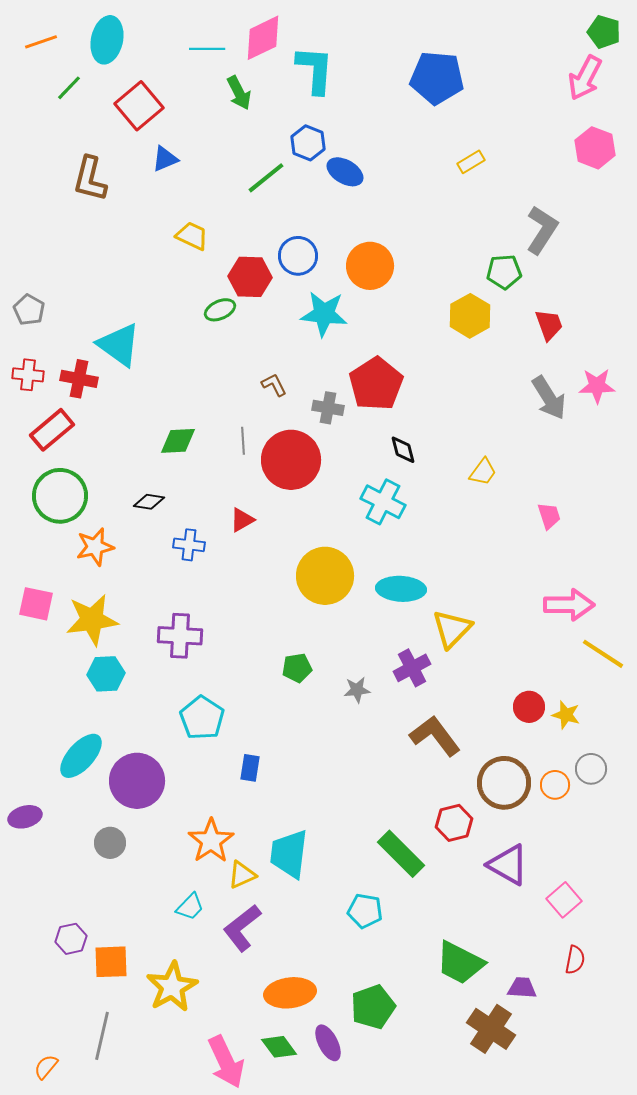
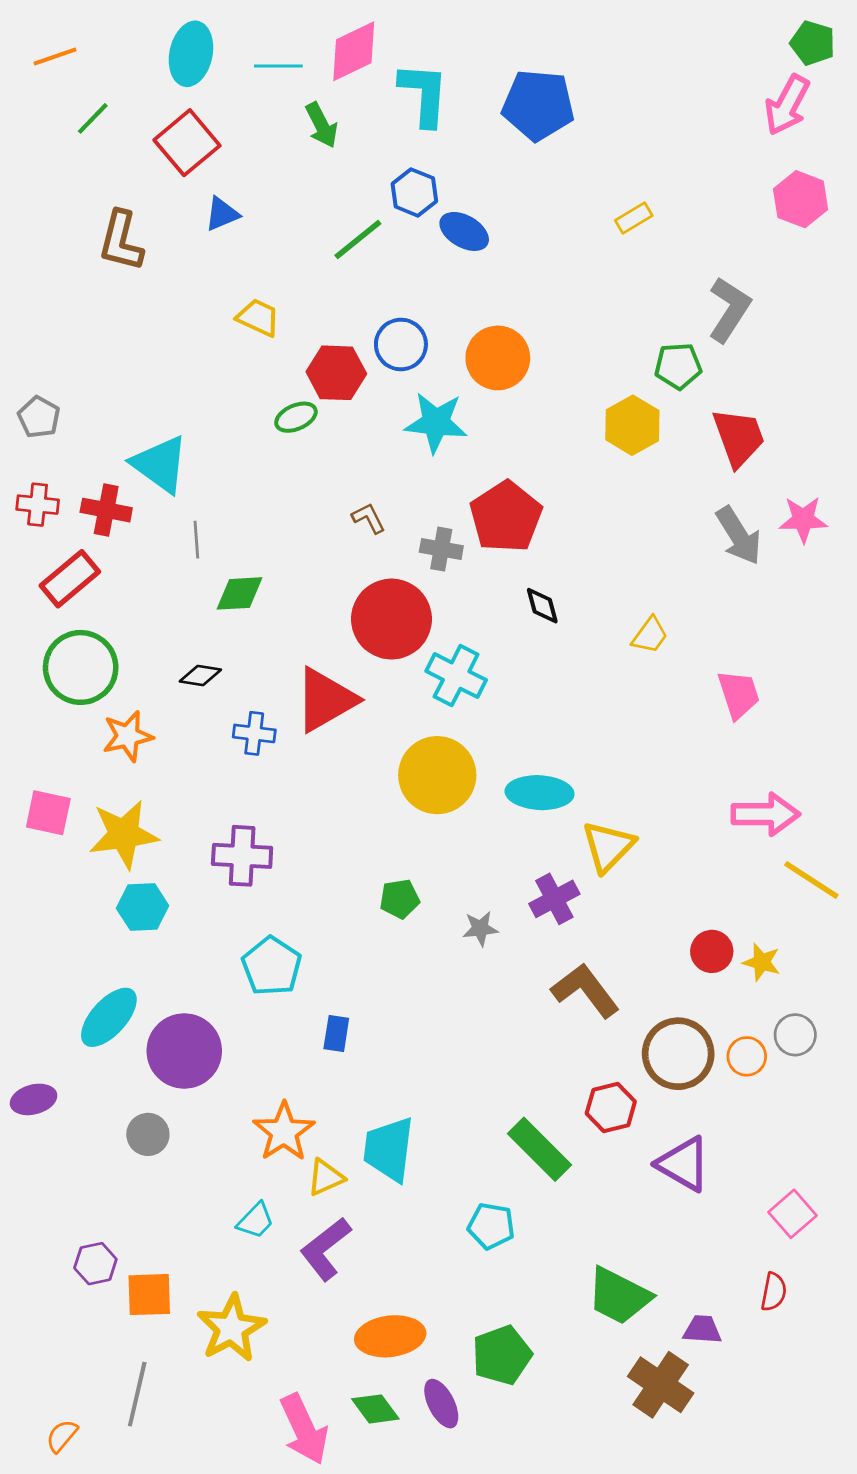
cyan ellipse: (107, 40) -> (191, 54), moved
blue pentagon: (437, 78) -> (538, 105), moved
red trapezoid: (549, 325) -> (739, 437), size x1.4
gray line: (243, 441) -> (196, 540), moved
cyan cross: (383, 502) -> (456, 676), moved
pink trapezoid: (549, 516) -> (739, 694), size x1.4
red triangle: (242, 520) -> (326, 700), size x2.0
pink square: (564, 900) -> (793, 1214), moved

